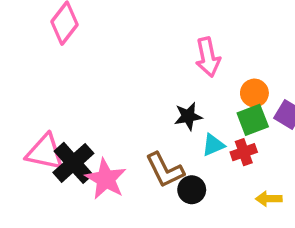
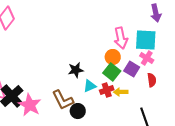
pink arrow: (208, 57) -> (121, 38), moved
green square: (253, 120) -> (112, 72), turned -30
yellow arrow: (269, 199) -> (121, 92), moved

